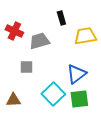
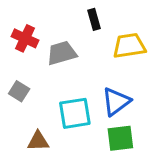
gray square: (26, 67) -> (19, 91), moved, turned 32
cyan square: (53, 94) -> (75, 113), moved, turned 35
brown triangle: (13, 100) -> (38, 141), moved

